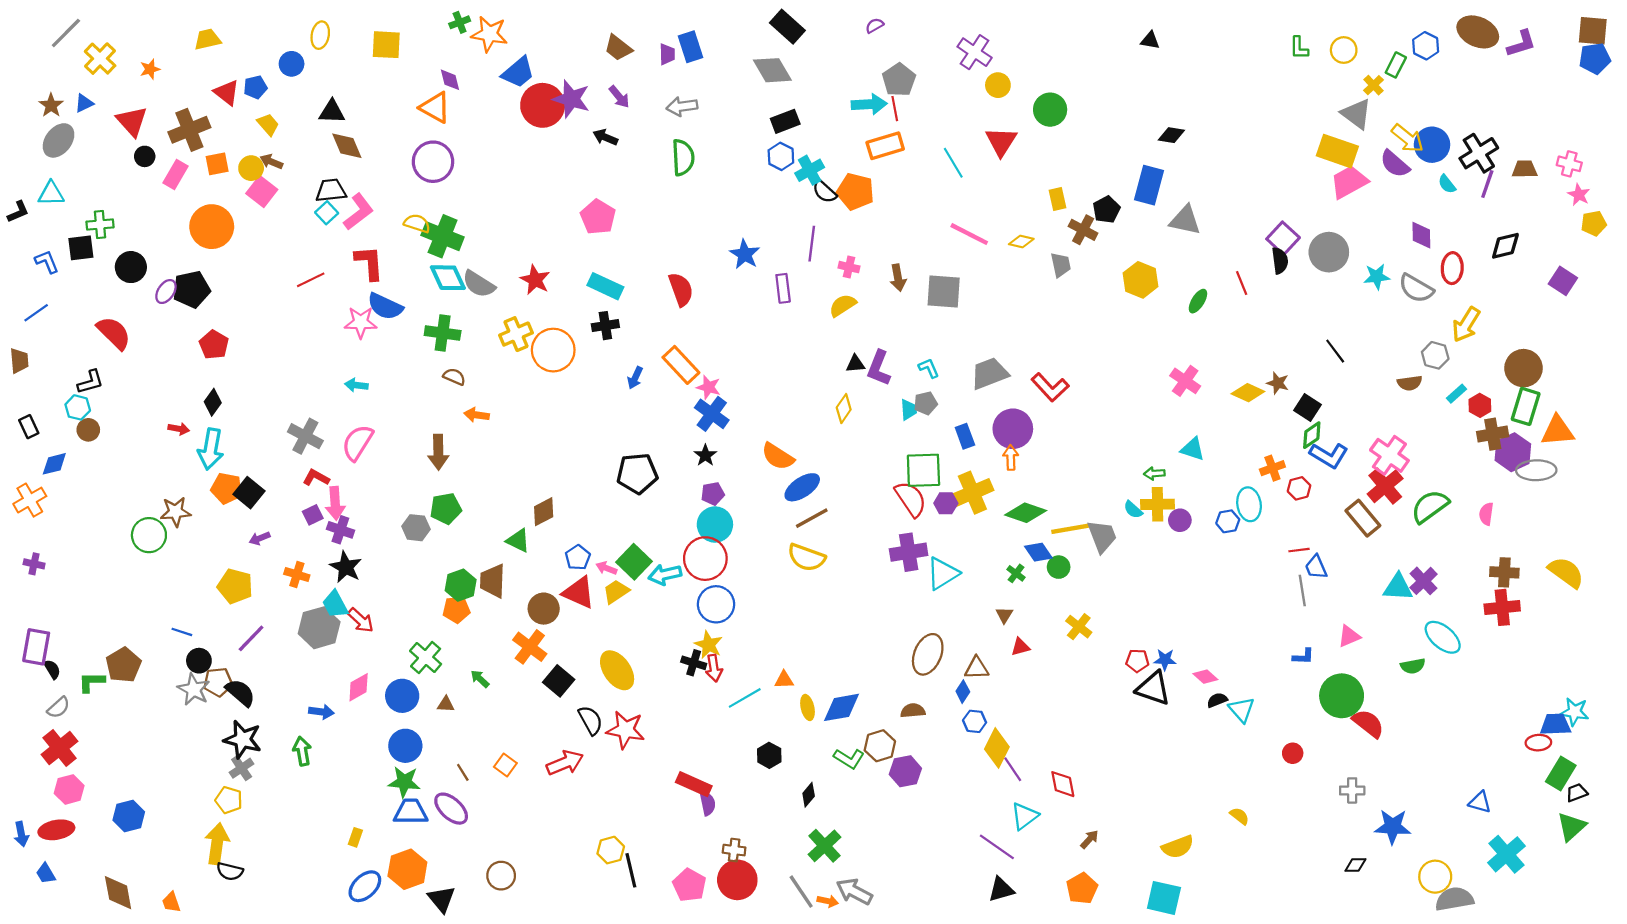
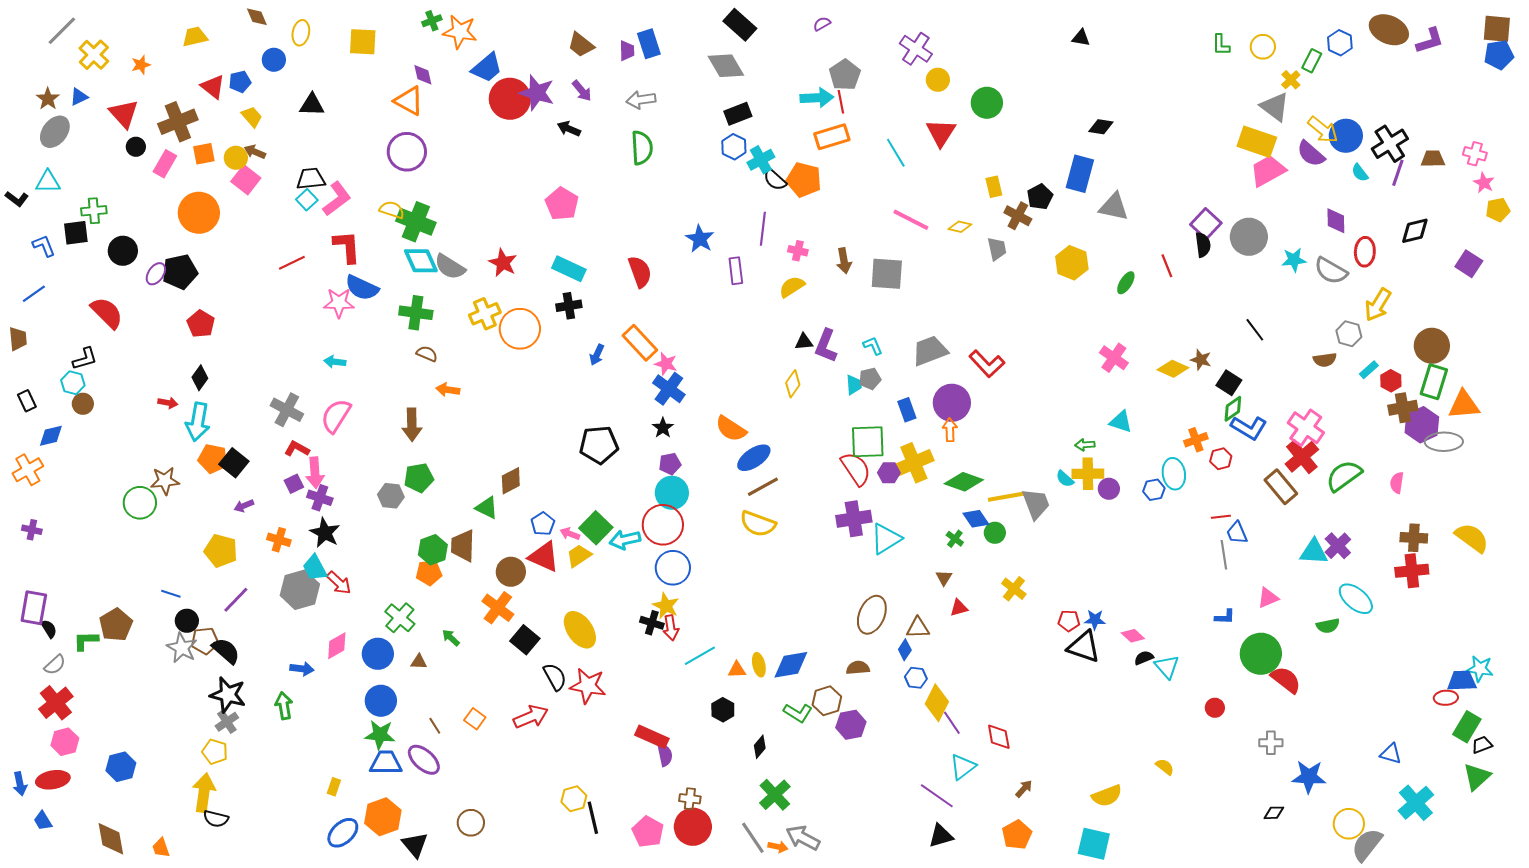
brown diamond: (347, 146) -> (257, 17), moved, size x0.7
black L-shape: (18, 212) -> (17, 199), turned 60
orange triangle: (784, 680) -> (737, 670), moved
gray semicircle: (1454, 899) -> (1367, 845), turned -42

